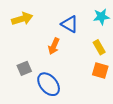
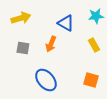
gray square: (24, 68) -> (23, 48), moved, turned 32
orange square: (100, 70) -> (91, 80), moved

